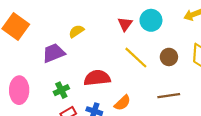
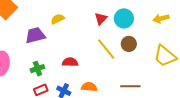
brown circle: (169, 57) -> (129, 44), moved
red semicircle: (97, 78) -> (70, 62), size x0.7
orange semicircle: (122, 103) -> (89, 87), turned -140

